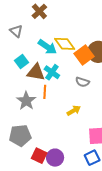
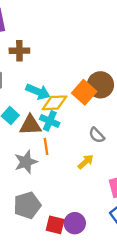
brown cross: (39, 11) -> (19, 51), turned -35
yellow diamond: (65, 44) -> (55, 103), moved, turned -45
gray semicircle: (82, 82) -> (97, 135), moved, turned 40
gray star: (26, 101) -> (26, 162), turned 30

